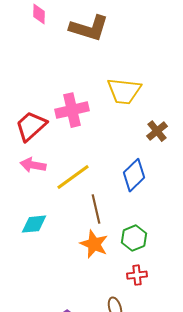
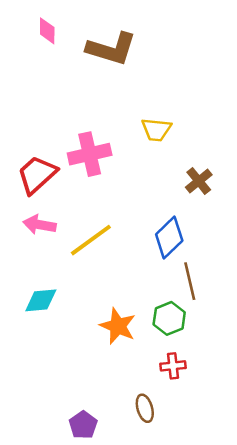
yellow trapezoid: (124, 91) -> (156, 130), size x0.7
brown line: (96, 209) -> (190, 281), moved

